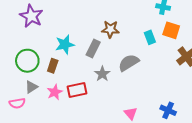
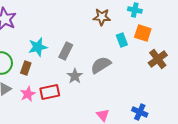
brown star: (110, 29) -> (102, 17), moved

